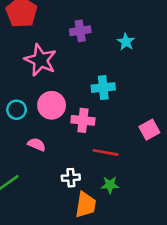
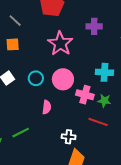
pink semicircle: (37, 144) -> (47, 107), turned 64
green star: (110, 185) -> (104, 101), moved

